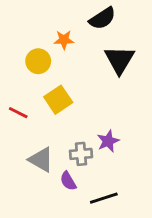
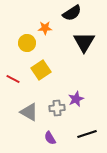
purple semicircle: (68, 181) -> (50, 138), moved
black line: (104, 198) -> (87, 134), moved

